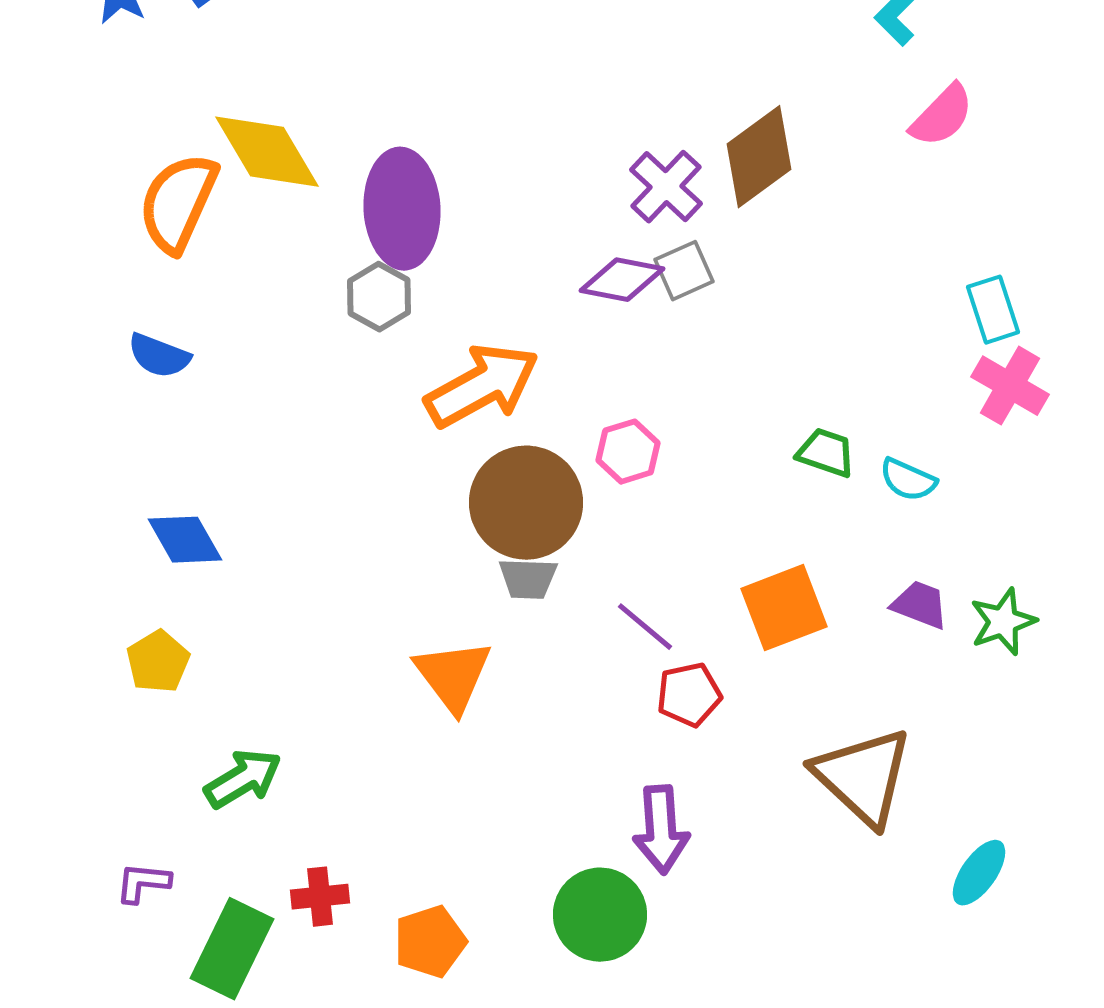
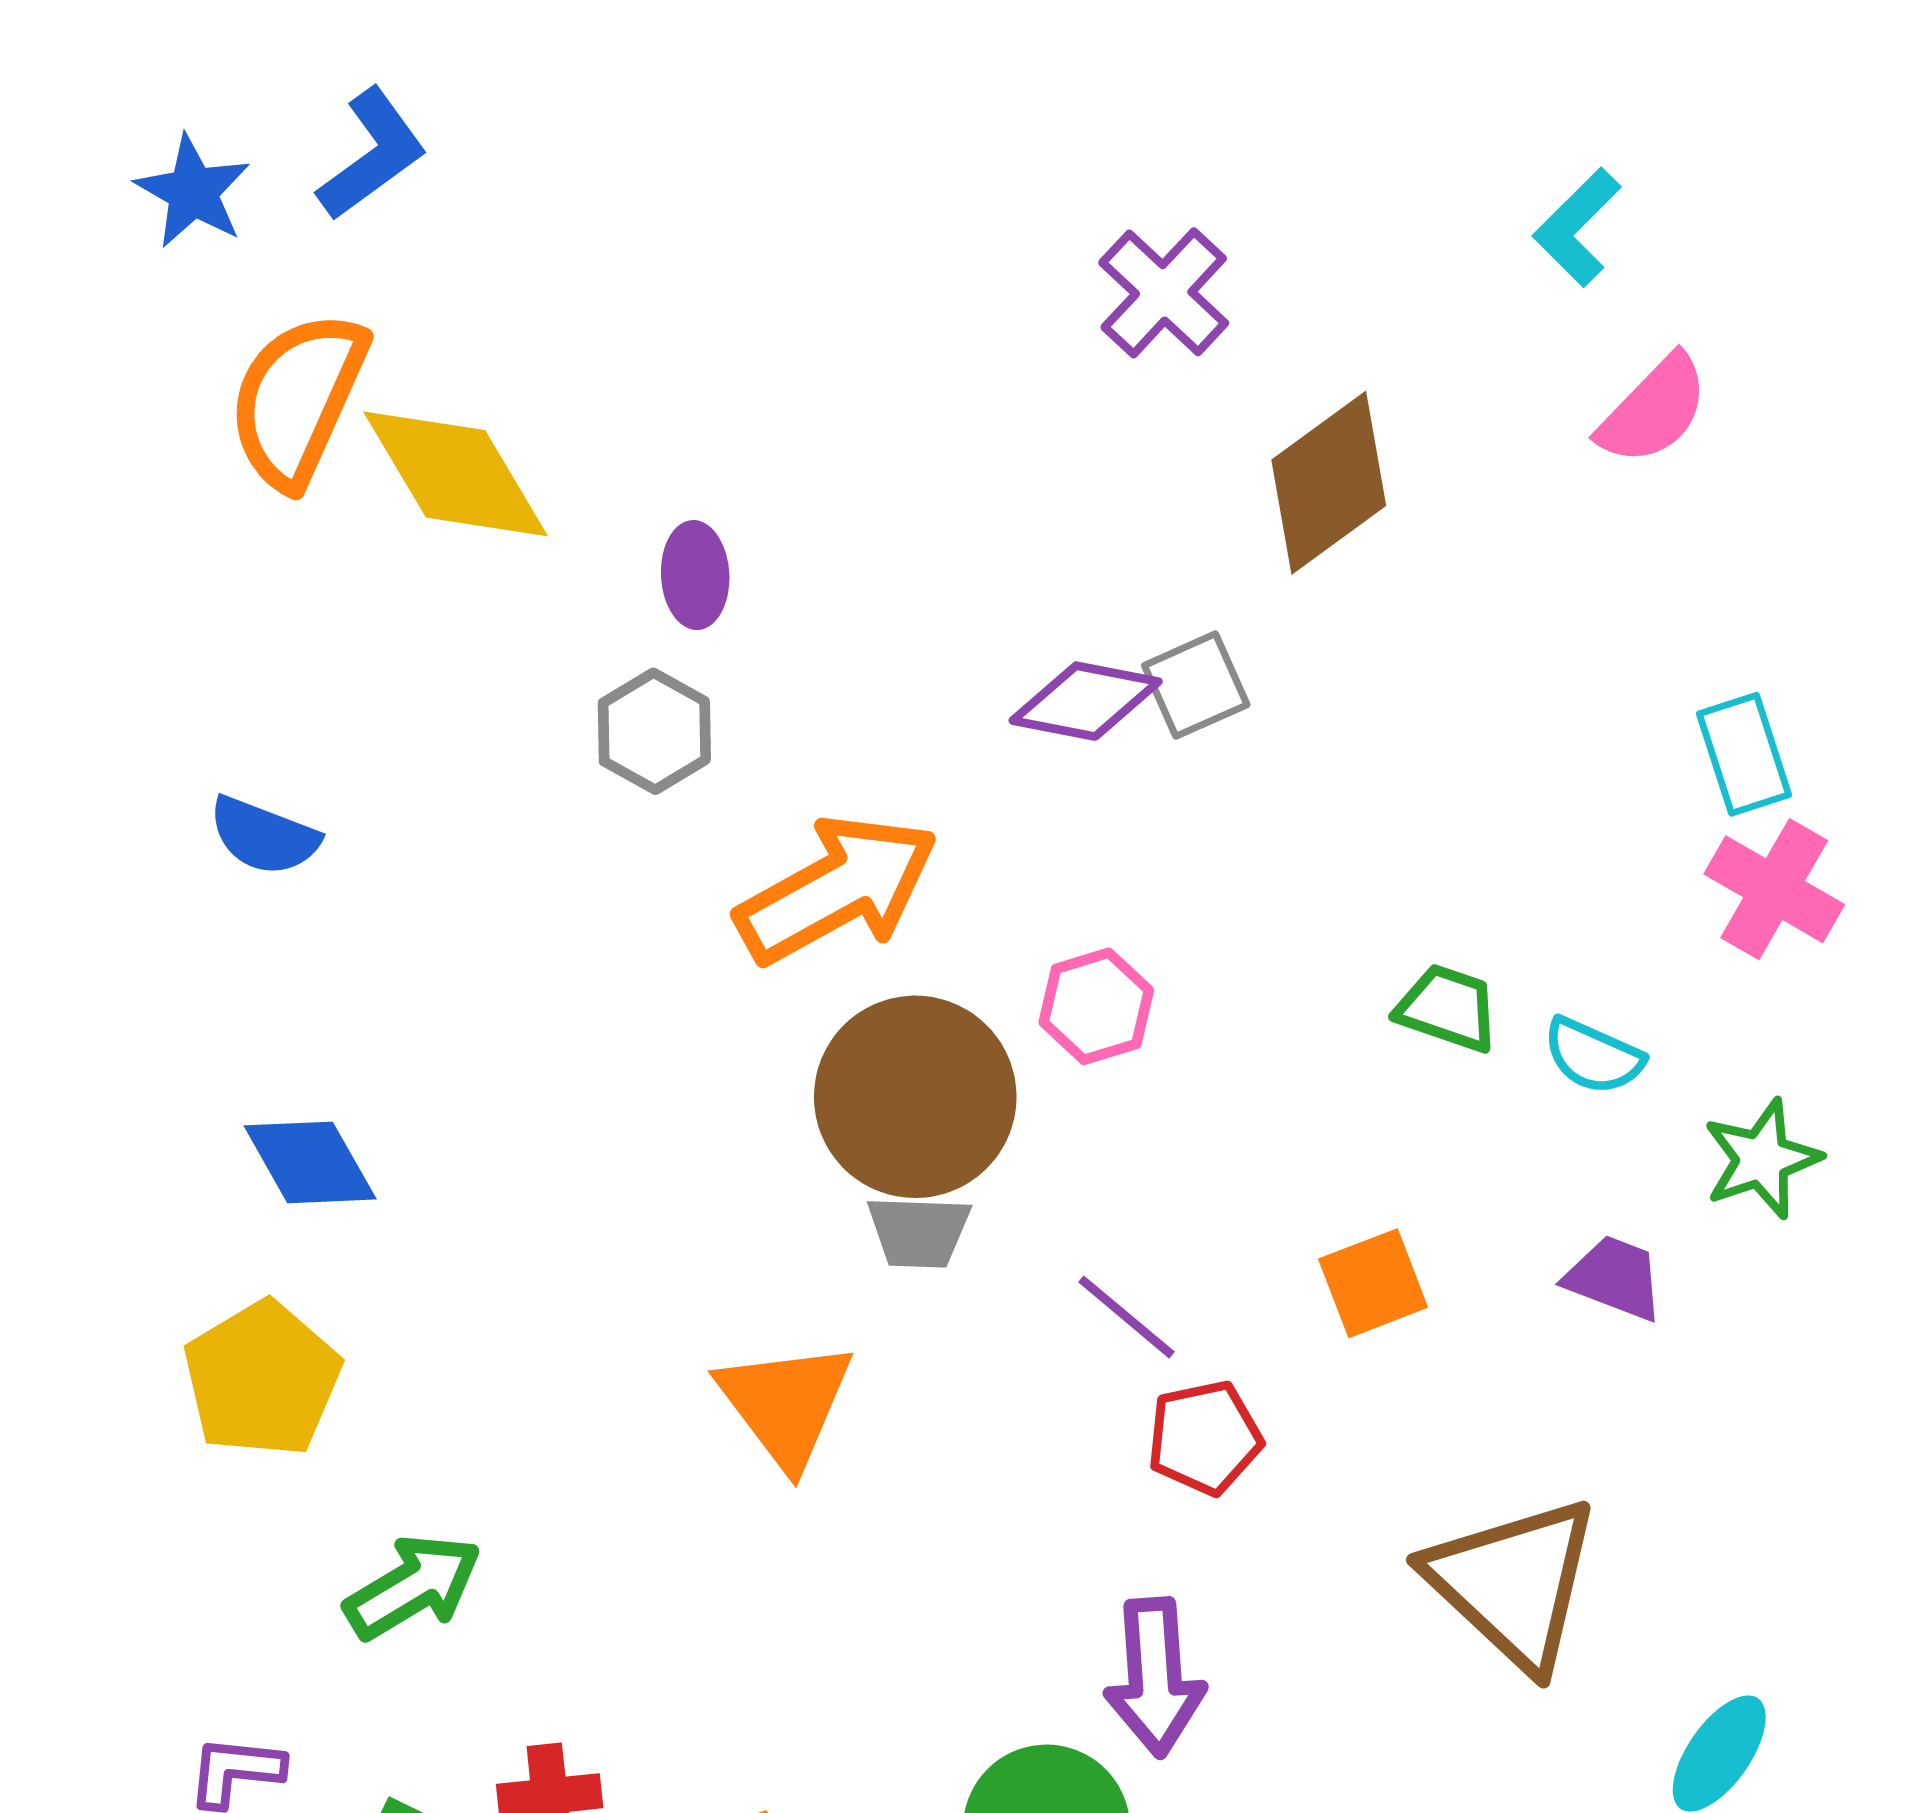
purple cross: (666, 187) -> (1164, 293), moved
orange semicircle: (178, 203) -> (298, 399), moved
purple ellipse: (402, 209) -> (695, 575), size x0.5
orange square: (784, 608) -> (1373, 1283), size x0.7
green star: (1003, 622) -> (1762, 1159), moved
yellow pentagon: (158, 662) -> (262, 1379), size x1.4

